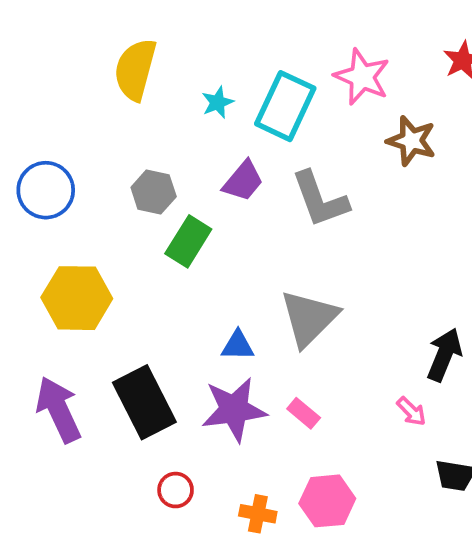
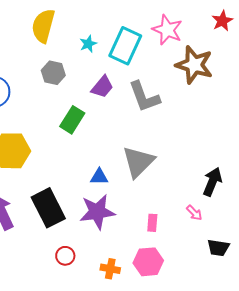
brown star: (411, 141) -> (194, 65), size x1.4
gray hexagon: (154, 192) -> (53, 73), moved
pink rectangle: (304, 413) -> (152, 223), moved, turned 54

